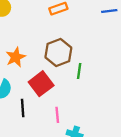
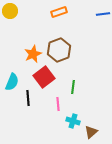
orange star: (16, 57) -> (33, 54), moved
green line: (79, 71) -> (73, 87), moved

